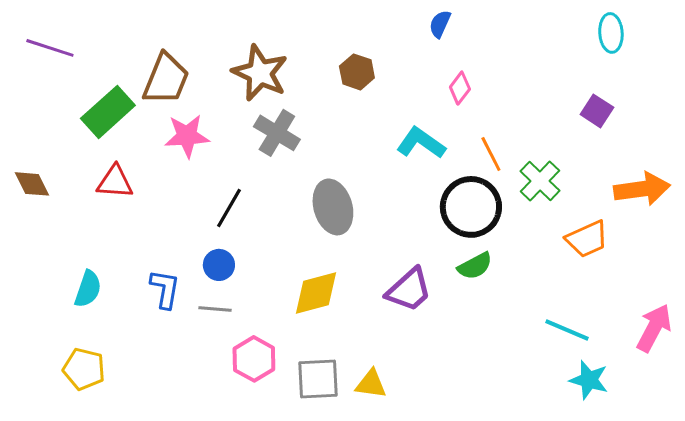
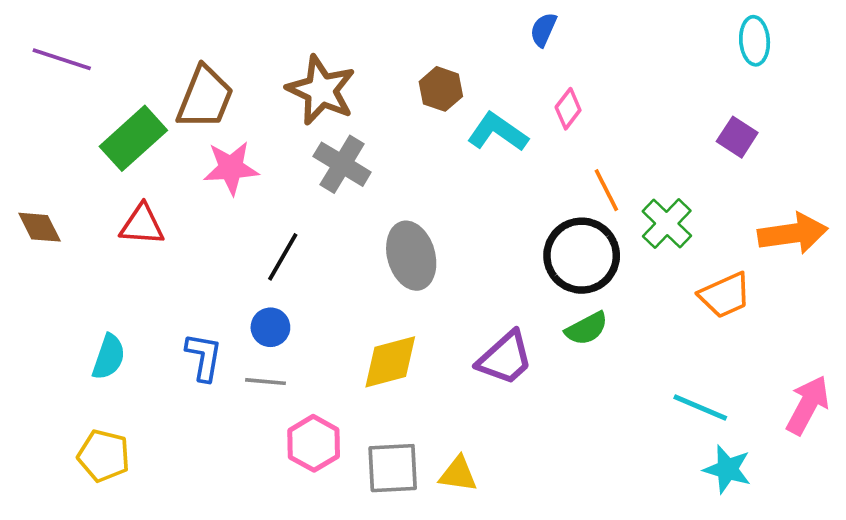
cyan L-shape: (421, 143) -> (498, 132), moved

